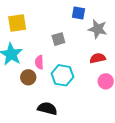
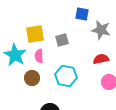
yellow square: (17, 23) -> (35, 34), moved
pink semicircle: (39, 62) -> (39, 56), moved

